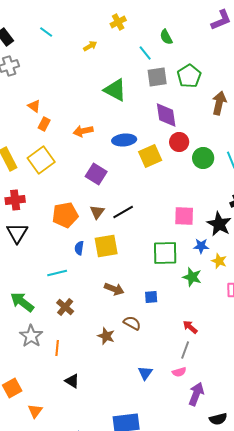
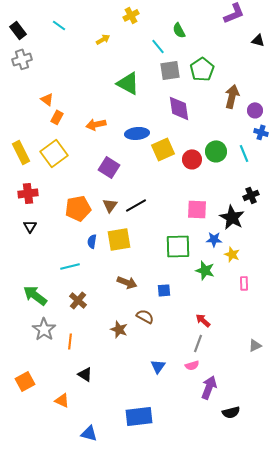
red circle: (179, 142) -> (192, 159), moved
black triangle: (17, 233) -> (30, 226), size x0.6
orange triangle: (35, 411) -> (62, 400), moved, turned -42

